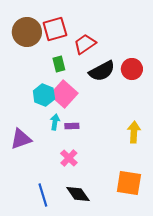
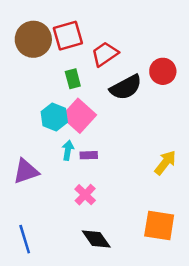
red circle: (132, 69) -> (163, 71), moved
yellow arrow: (134, 132) -> (165, 163), turned 35
blue line: (43, 195) -> (25, 239), moved

